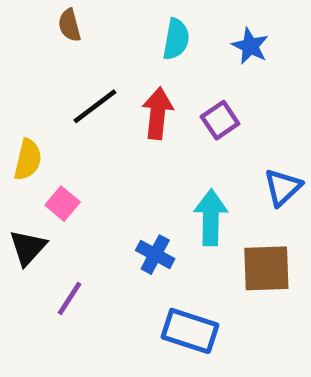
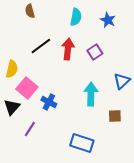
pink square: (63, 204) -> (27, 88), size x1.5
blue cross: (155, 255) -> (49, 102), moved
brown square: (266, 268) -> (115, 116), size x0.6

